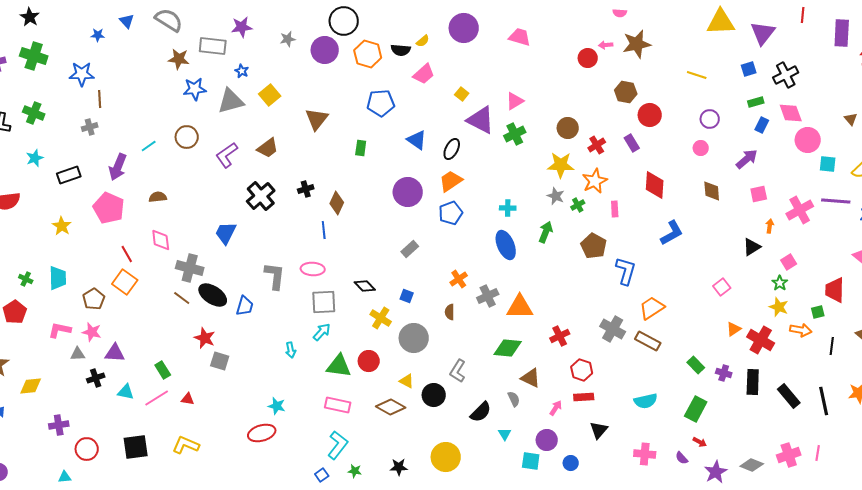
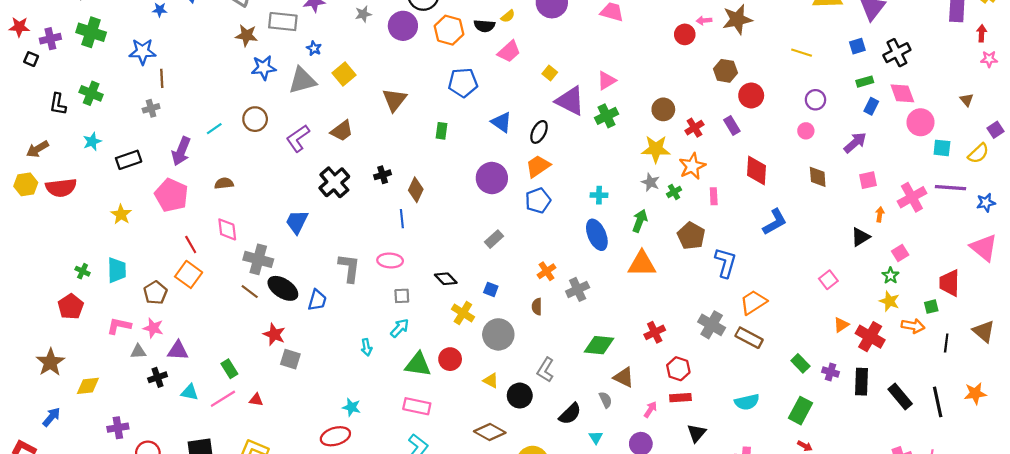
gray square: (324, 302) -> (402, 296), size x0.6
orange triangle: (520, 307) -> (642, 264), moved
brown diamond: (391, 407) -> (490, 432), moved

